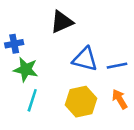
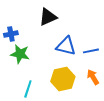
cyan line: (32, 100) -> (28, 89), moved

